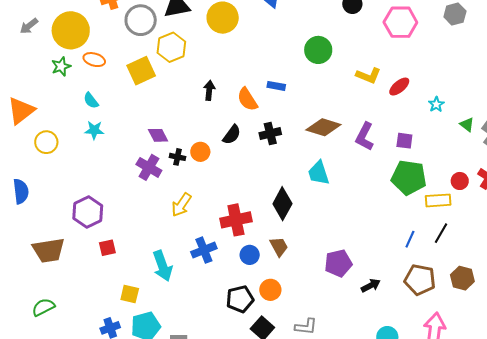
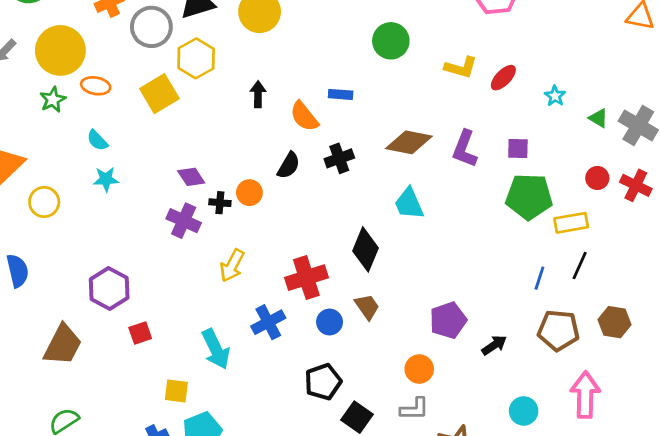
black arrow: (209, 90) -> (258, 94), moved
red circle: (460, 181) -> (597, 178), moved
brown trapezoid: (49, 250) -> (63, 345), turned -48
orange circle: (270, 290) -> (419, 369), moved

